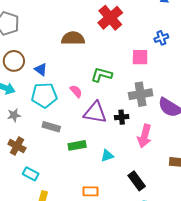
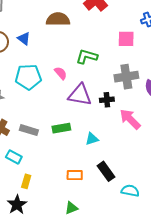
blue triangle: (41, 69) -> (24, 39), moved
gray rectangle: (51, 127) -> (29, 130), moved
pink arrow: (145, 136) -> (130, 119), turned 120
black rectangle: (137, 181) -> (106, 171), moved

